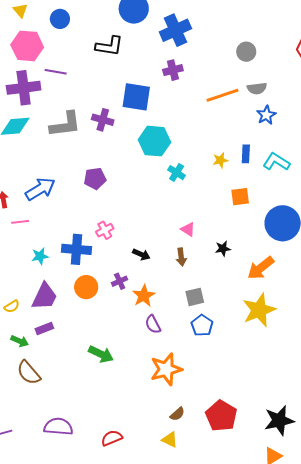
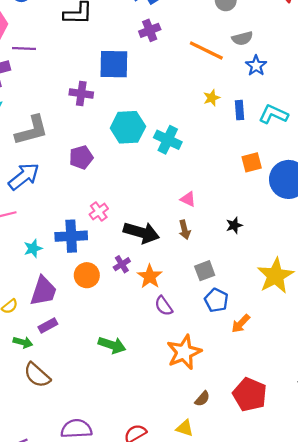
orange line: (222, 95) -> (206, 50), turned 52
gray L-shape: (65, 124) -> (32, 130), moved
cyan hexagon: (154, 141) -> (128, 127), moved
yellow star: (220, 160) -> (212, 98), moved
cyan cross: (177, 173) -> (168, 140), size x1.4
orange square: (240, 197) -> (252, 162), moved
black star: (223, 249) -> (234, 225), moved
black arrow: (141, 254) -> (141, 233), size x1.8
orange arrow: (261, 268) -> (241, 324), moved, size x0.7
yellow triangle: (170, 440) -> (185, 428), moved

